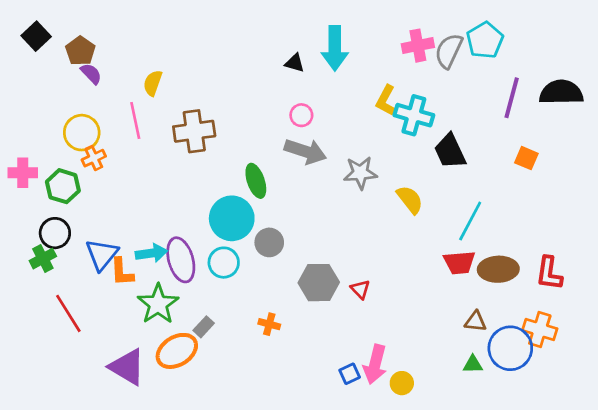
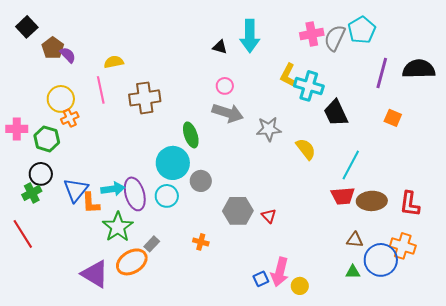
brown pentagon: (80, 51) -> (53, 48), moved
yellow semicircle: (153, 83) -> (114, 62), turned 60
red line: (68, 313) -> (23, 234), moved

